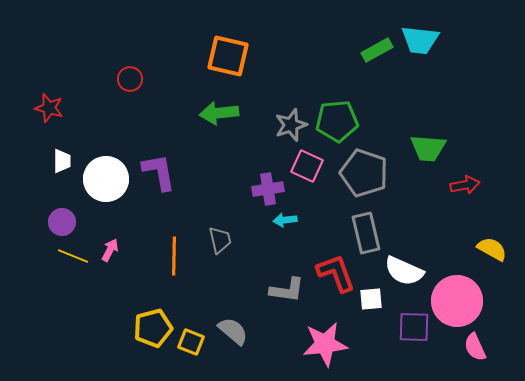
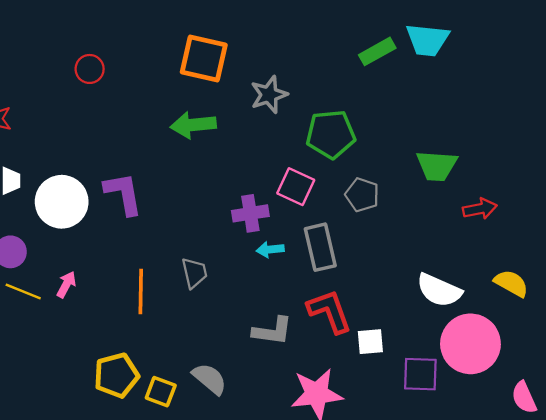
red circle: (130, 79) -> (90, 69), moved
gray star: (291, 125) -> (269, 95), moved
gray pentagon: (364, 173) -> (362, 195), size x0.6
gray rectangle: (366, 233) -> (320, 247), moved
white semicircle: (404, 271) -> (439, 290), moved
pink semicircle: (475, 347) -> (524, 397), moved

